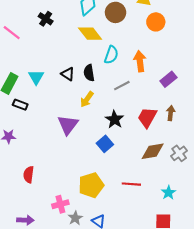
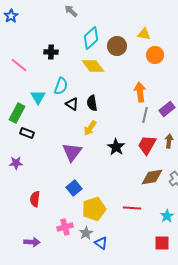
black cross: (46, 19) -> (51, 52), turned -32
cyan semicircle: (111, 55) -> (61, 86), moved
cyan triangle: (36, 77) -> (38, 97), moved
gray line: (122, 86) -> (145, 115), moved, turned -49
blue square: (105, 144) -> (74, 188), moved
gray star: (75, 218) -> (86, 233), moved

